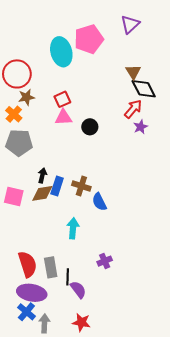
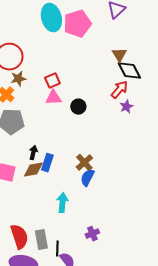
cyan ellipse: (61, 52) -> (51, 18), moved
brown cross: (81, 186) -> (84, 163), moved, turned 30
blue semicircle: (99, 202) -> (87, 178), turned 54

